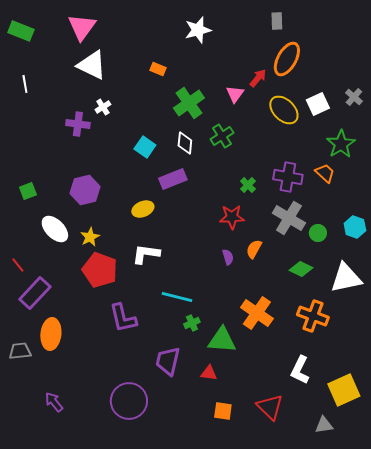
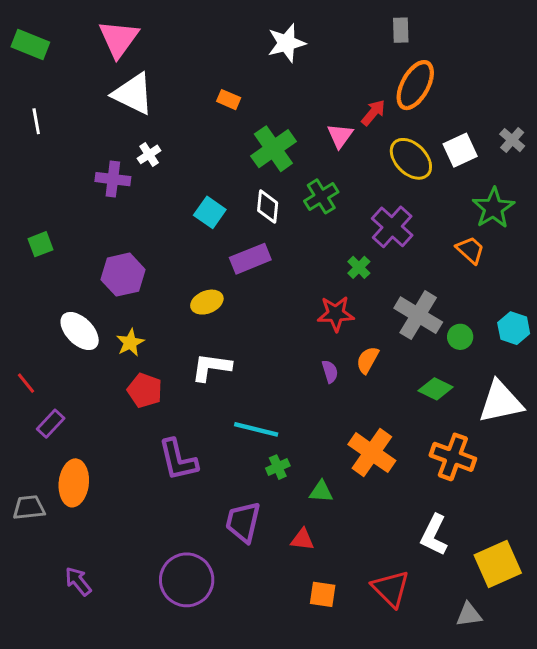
purple cross: (288, 177) -> (392, 227), moved, turned 32
green square: (28, 191) -> (41, 244), moved
red pentagon: (100, 270) -> (145, 390), size x0.7
purple rectangle: (35, 293) -> (51, 424), size x0.6
green triangle: (222, 340) -> (321, 492), size x0.6

